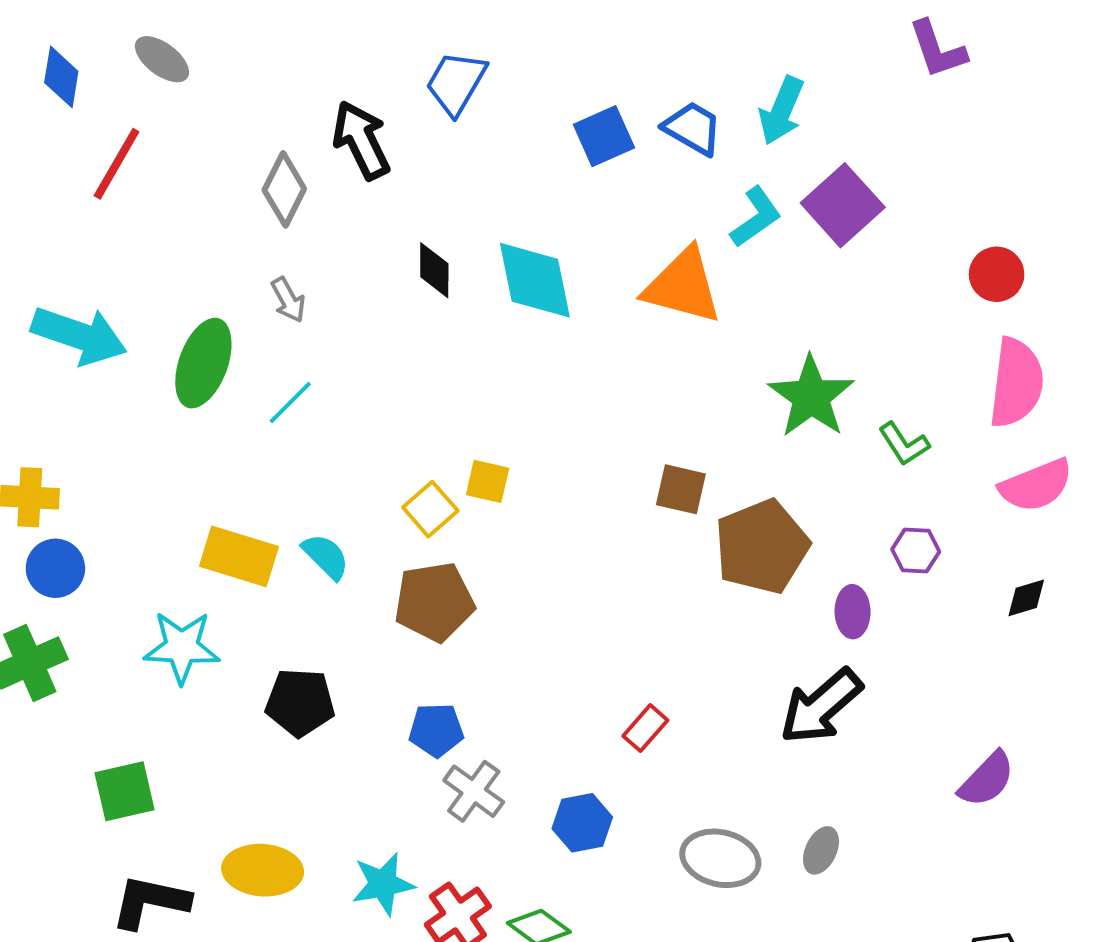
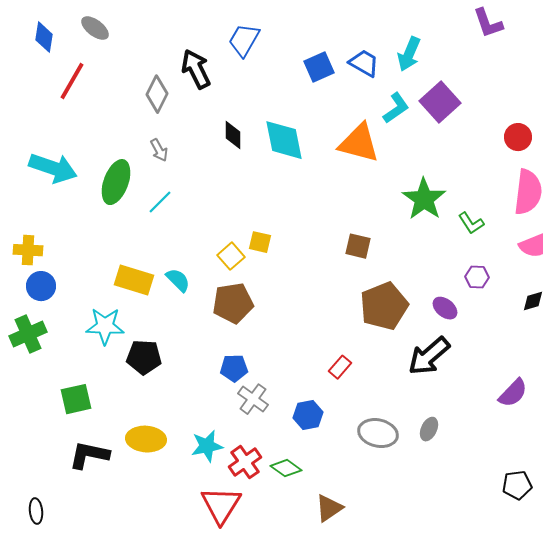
brown pentagon: (762, 547) -> (384, 306), moved
purple ellipse: (853, 612) -> (445, 308), turned -50
black pentagon: (300, 702) -> (144, 357), moved

